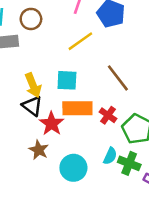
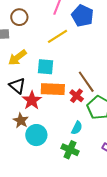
brown line: (118, 78) -> (86, 82), moved
yellow arrow: (33, 85) -> (17, 58), moved, turned 72
green cross: (129, 163) -> (70, 150), moved
cyan circle: (73, 168) -> (36, 135), moved

